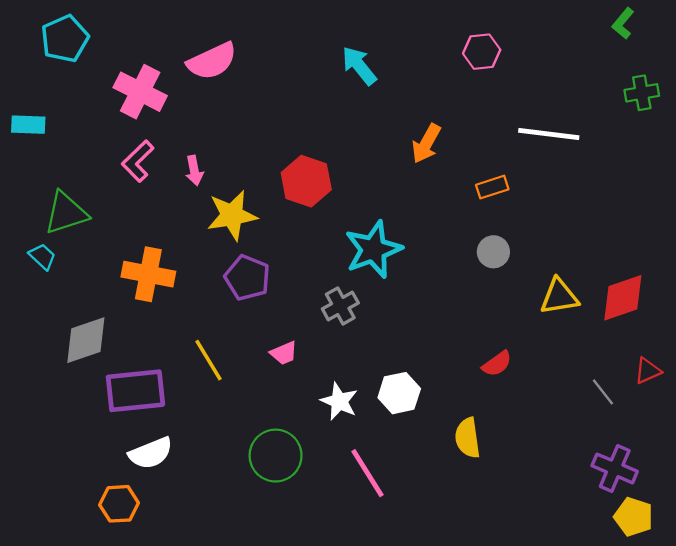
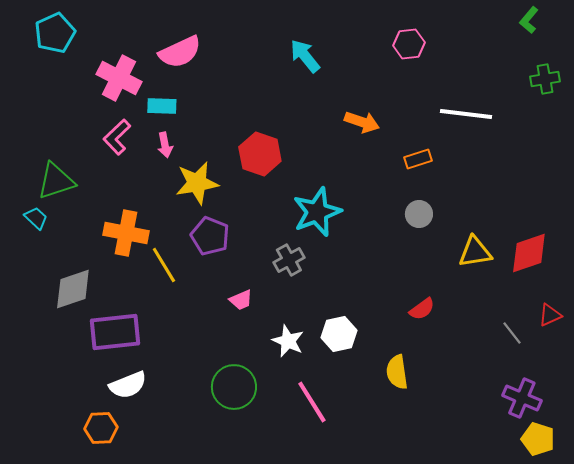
cyan rectangle: (28, 125) -> (162, 106), moved
orange arrow: (426, 143) -> (362, 122), turned -100
yellow line: (208, 360) -> (164, 265), moved

